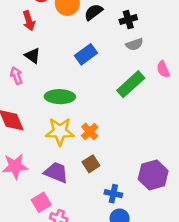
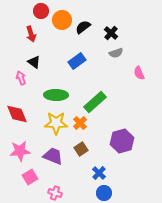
black cross: (128, 20) -> (111, 33), turned -32
green rectangle: (131, 84) -> (95, 102), moved
purple hexagon: (153, 175) -> (122, 141), moved
blue cross: (113, 194) -> (99, 173), turned 32
pink square: (41, 202) -> (30, 177), moved

